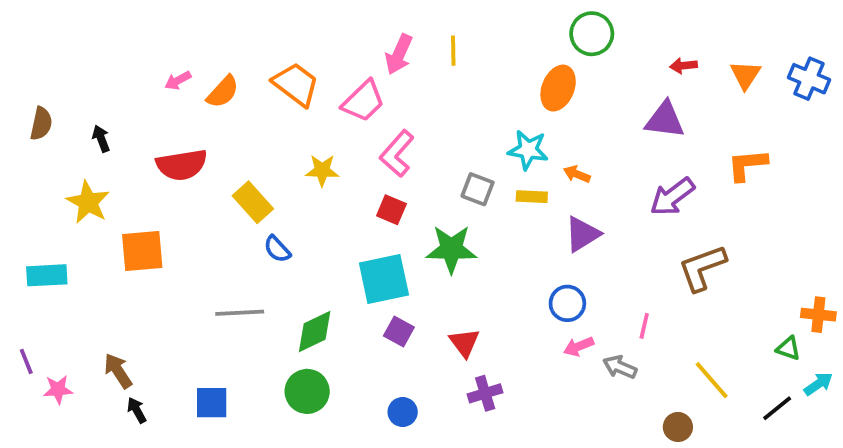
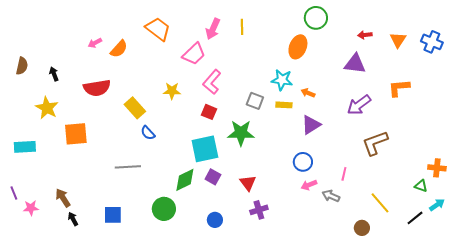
orange trapezoid: (296, 84) -> (158, 29), moved
green diamond: (315, 331) -> (185, 180), moved

